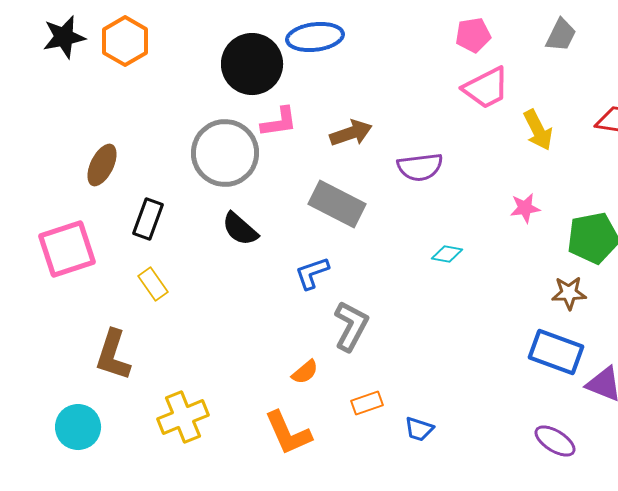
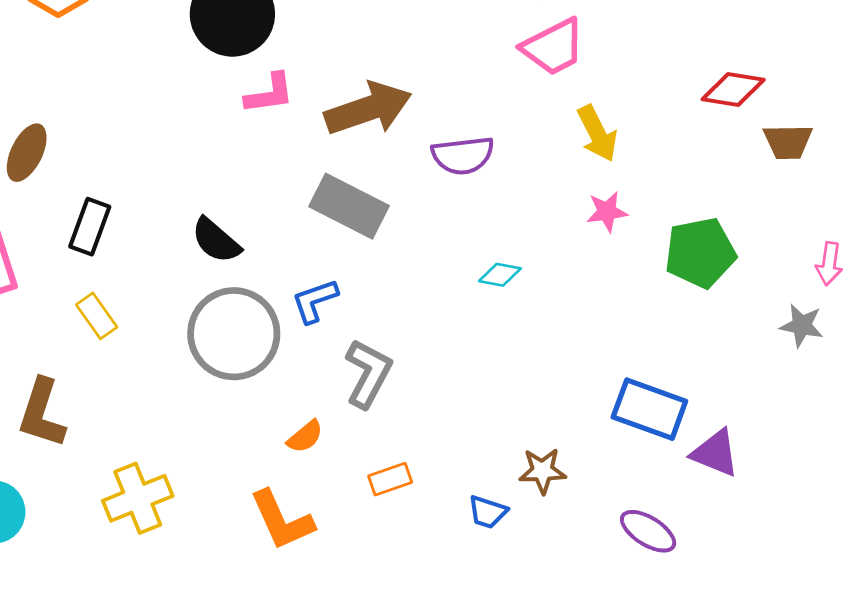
yellow arrow: (538, 130) -> (597, 133), moved
brown arrow: (351, 133) -> (368, 109), size x1.5
gray circle: (225, 153) -> (234, 334), moved
brown star: (569, 293) -> (542, 471), moved
blue trapezoid: (419, 429) -> (488, 512), moved

